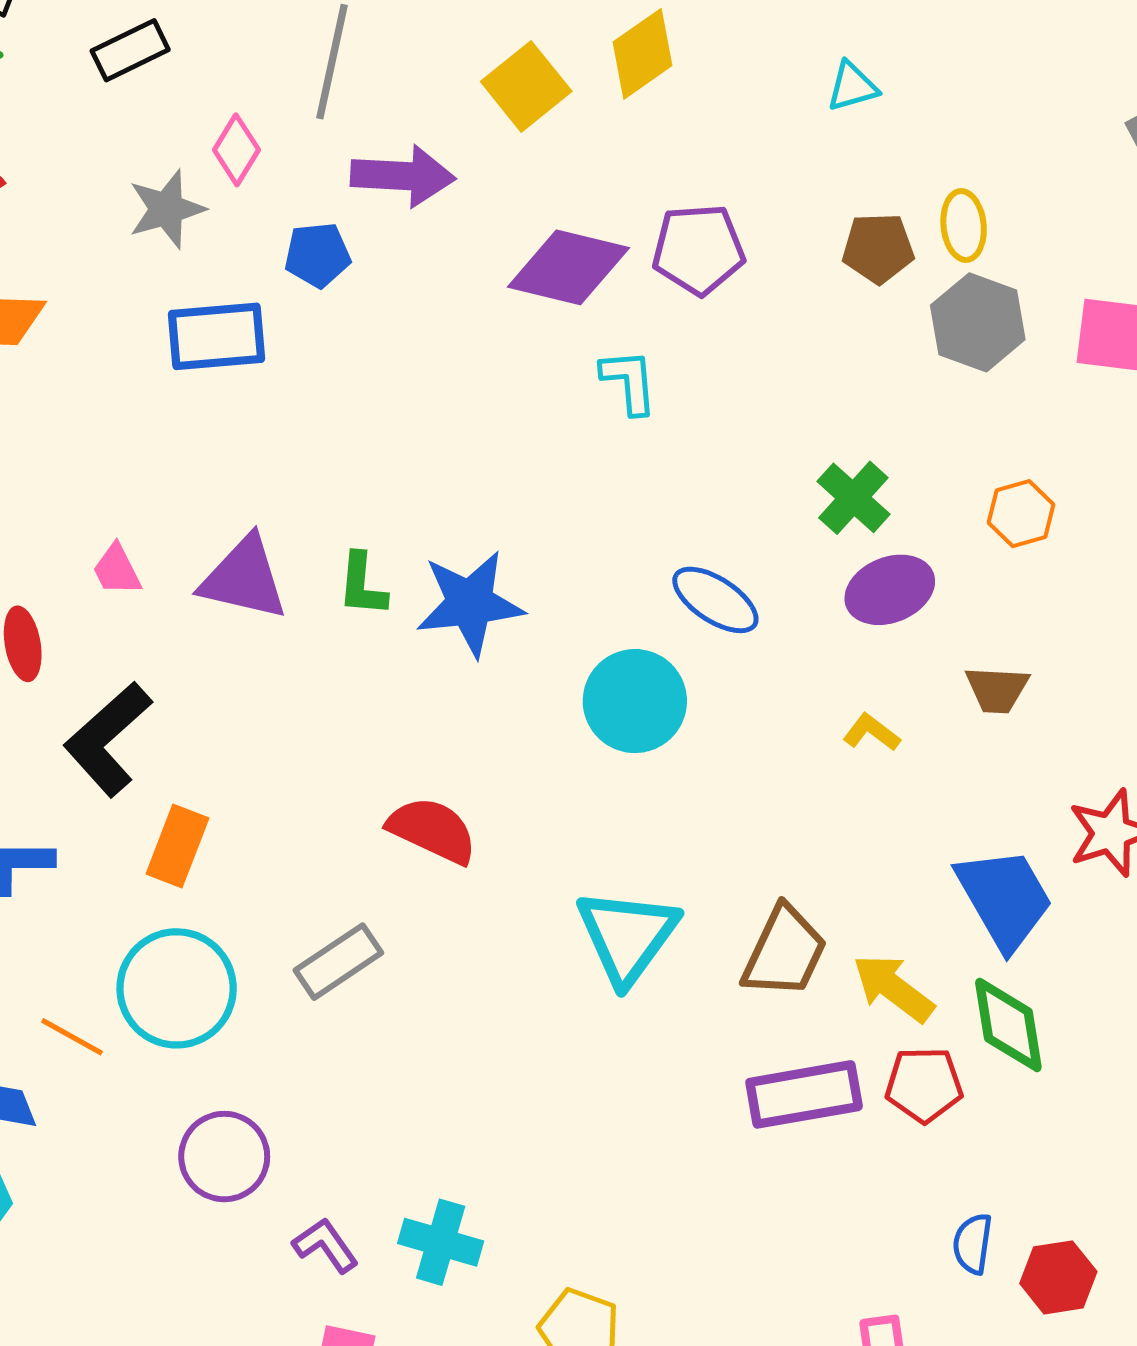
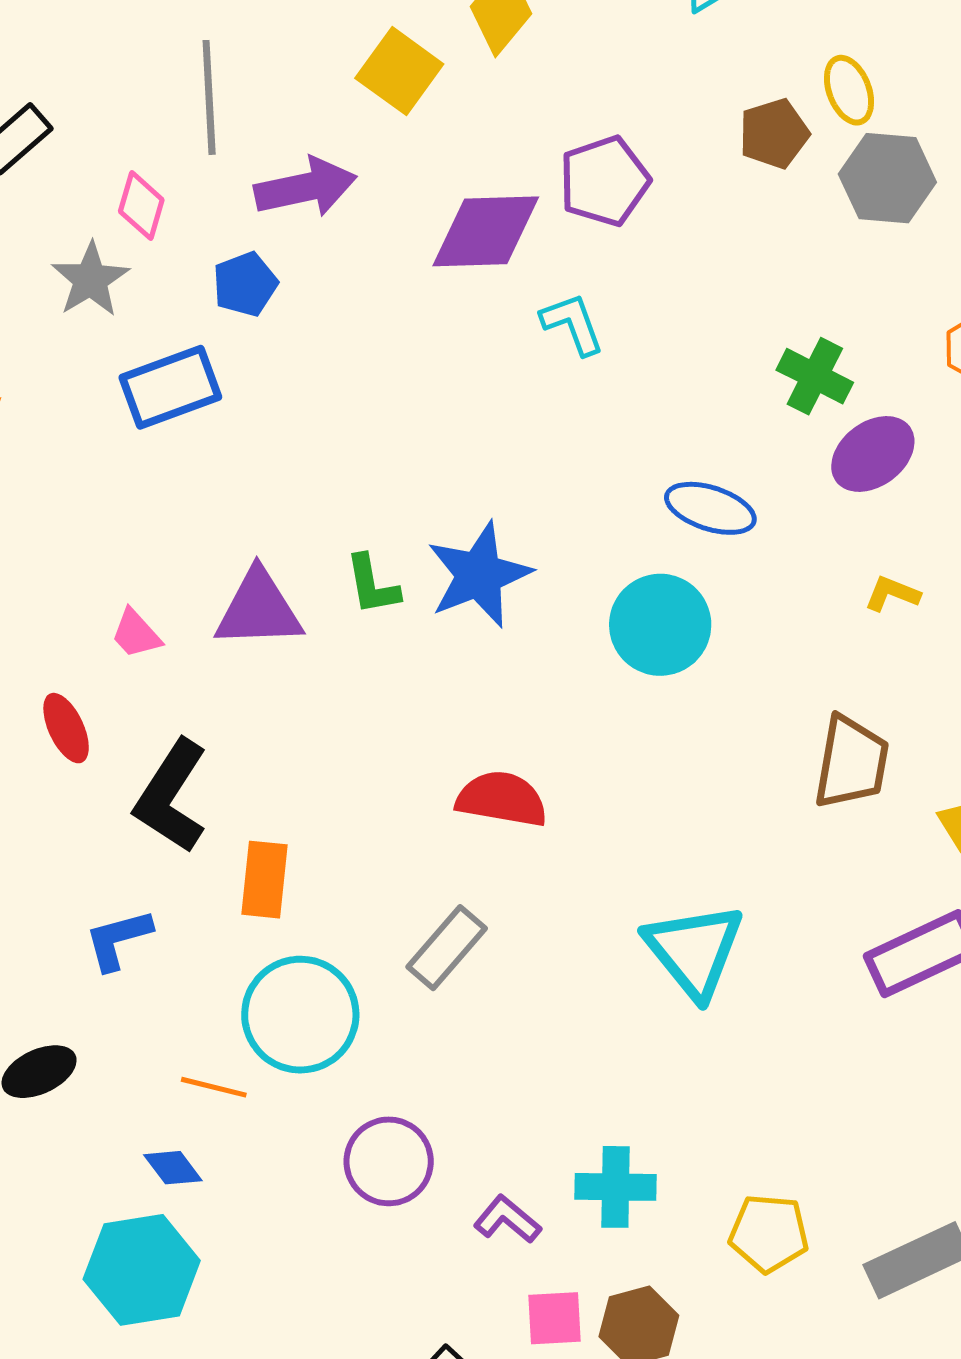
cyan triangle: (627, 936) -> (694, 950), moved
brown trapezoid: (784, 952) -> (851, 762), moved

